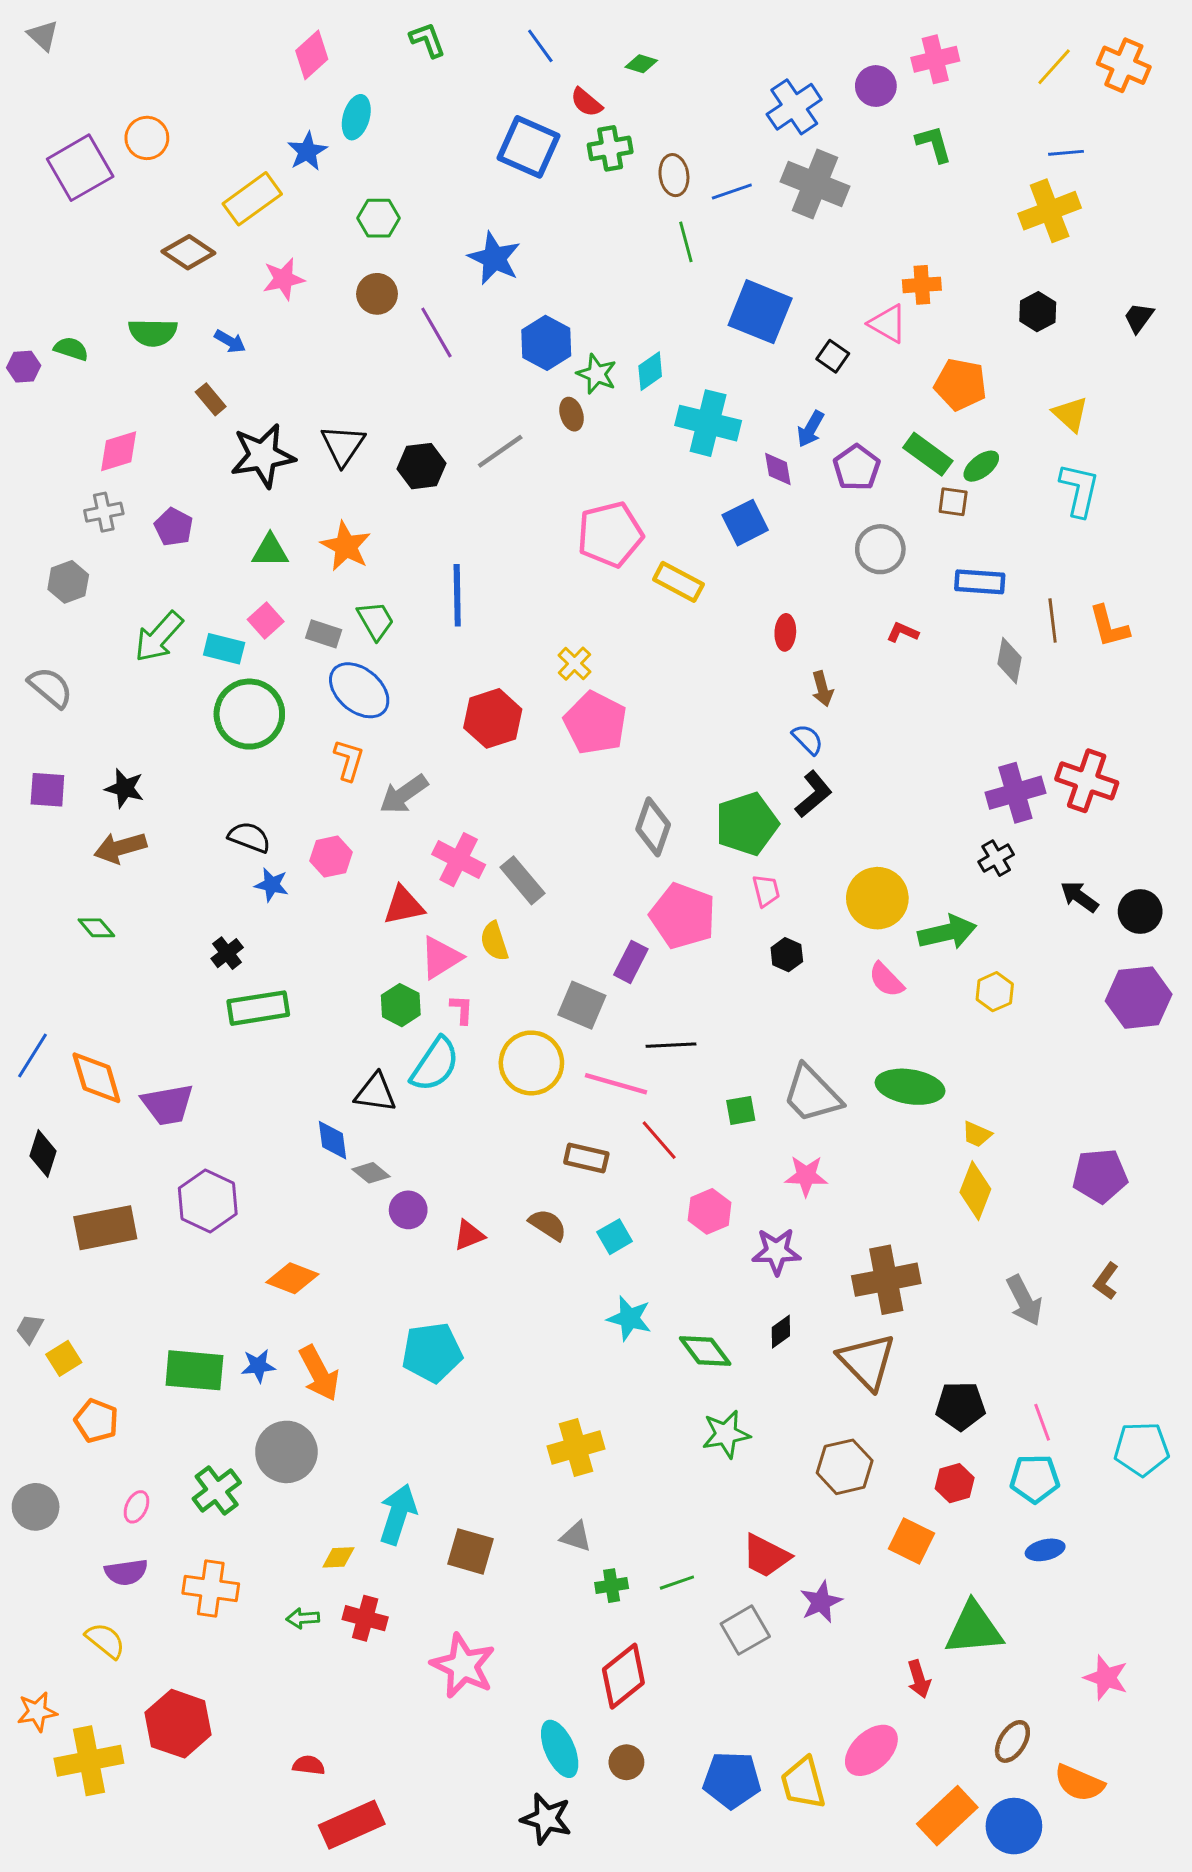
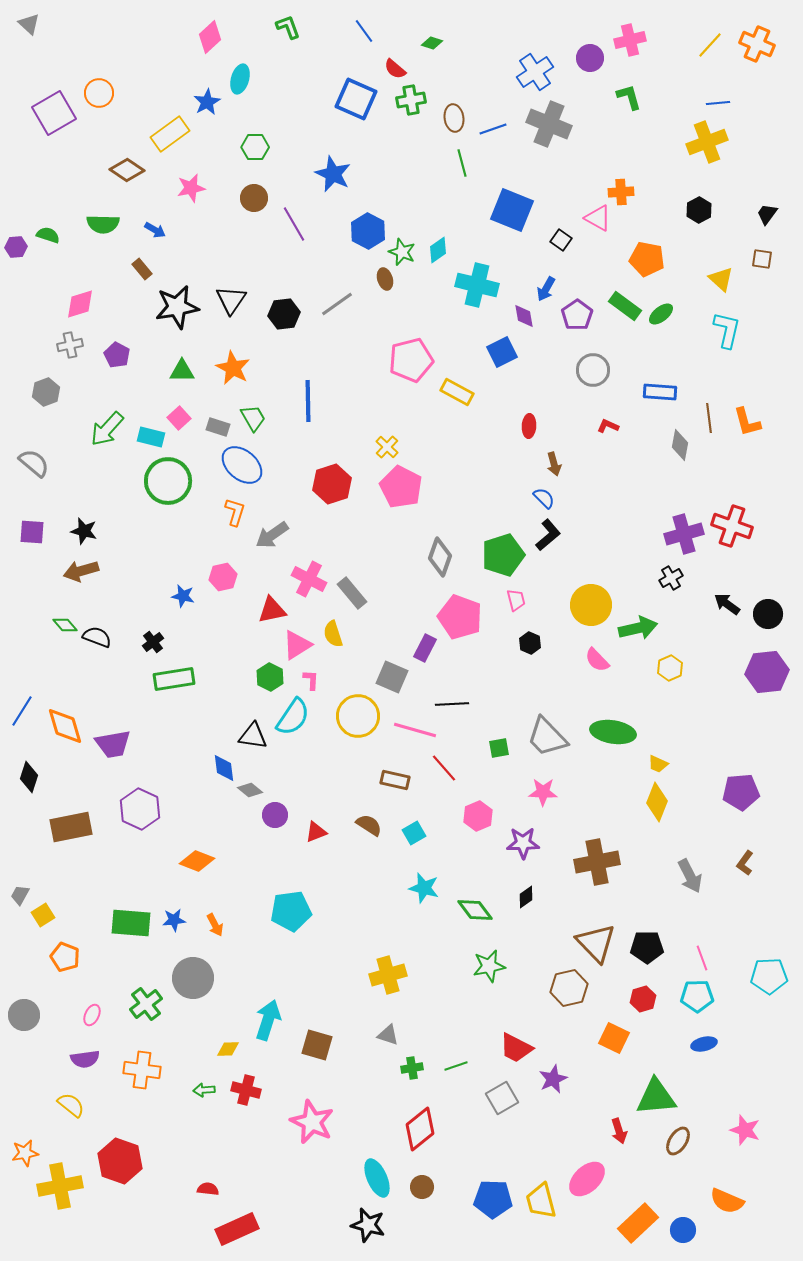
brown square: (953, 502) -> (762, 259), moved
black semicircle: (249, 837) -> (97, 637), moved
brown triangle: (867, 1361) -> (596, 943), moved
orange arrow: (319, 1373) -> (215, 925), size x0.6
brown ellipse: (1012, 1741) -> (678, 1141), moved
blue circle: (1014, 1826) -> (683, 1230), size x0.7

